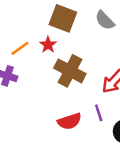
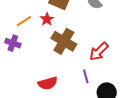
red semicircle: (70, 121) -> (48, 83), moved

